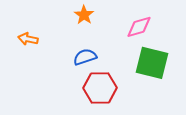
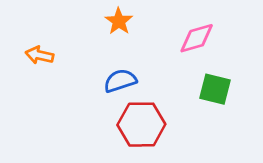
green square: (152, 63) -> (215, 89), size x0.7

